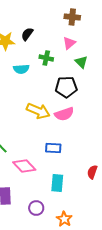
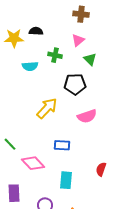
black semicircle: (27, 34) -> (36, 31), turned 56
yellow arrow: (38, 111) -> (47, 108), turned -70
pink semicircle: (64, 114) -> (87, 116), moved

